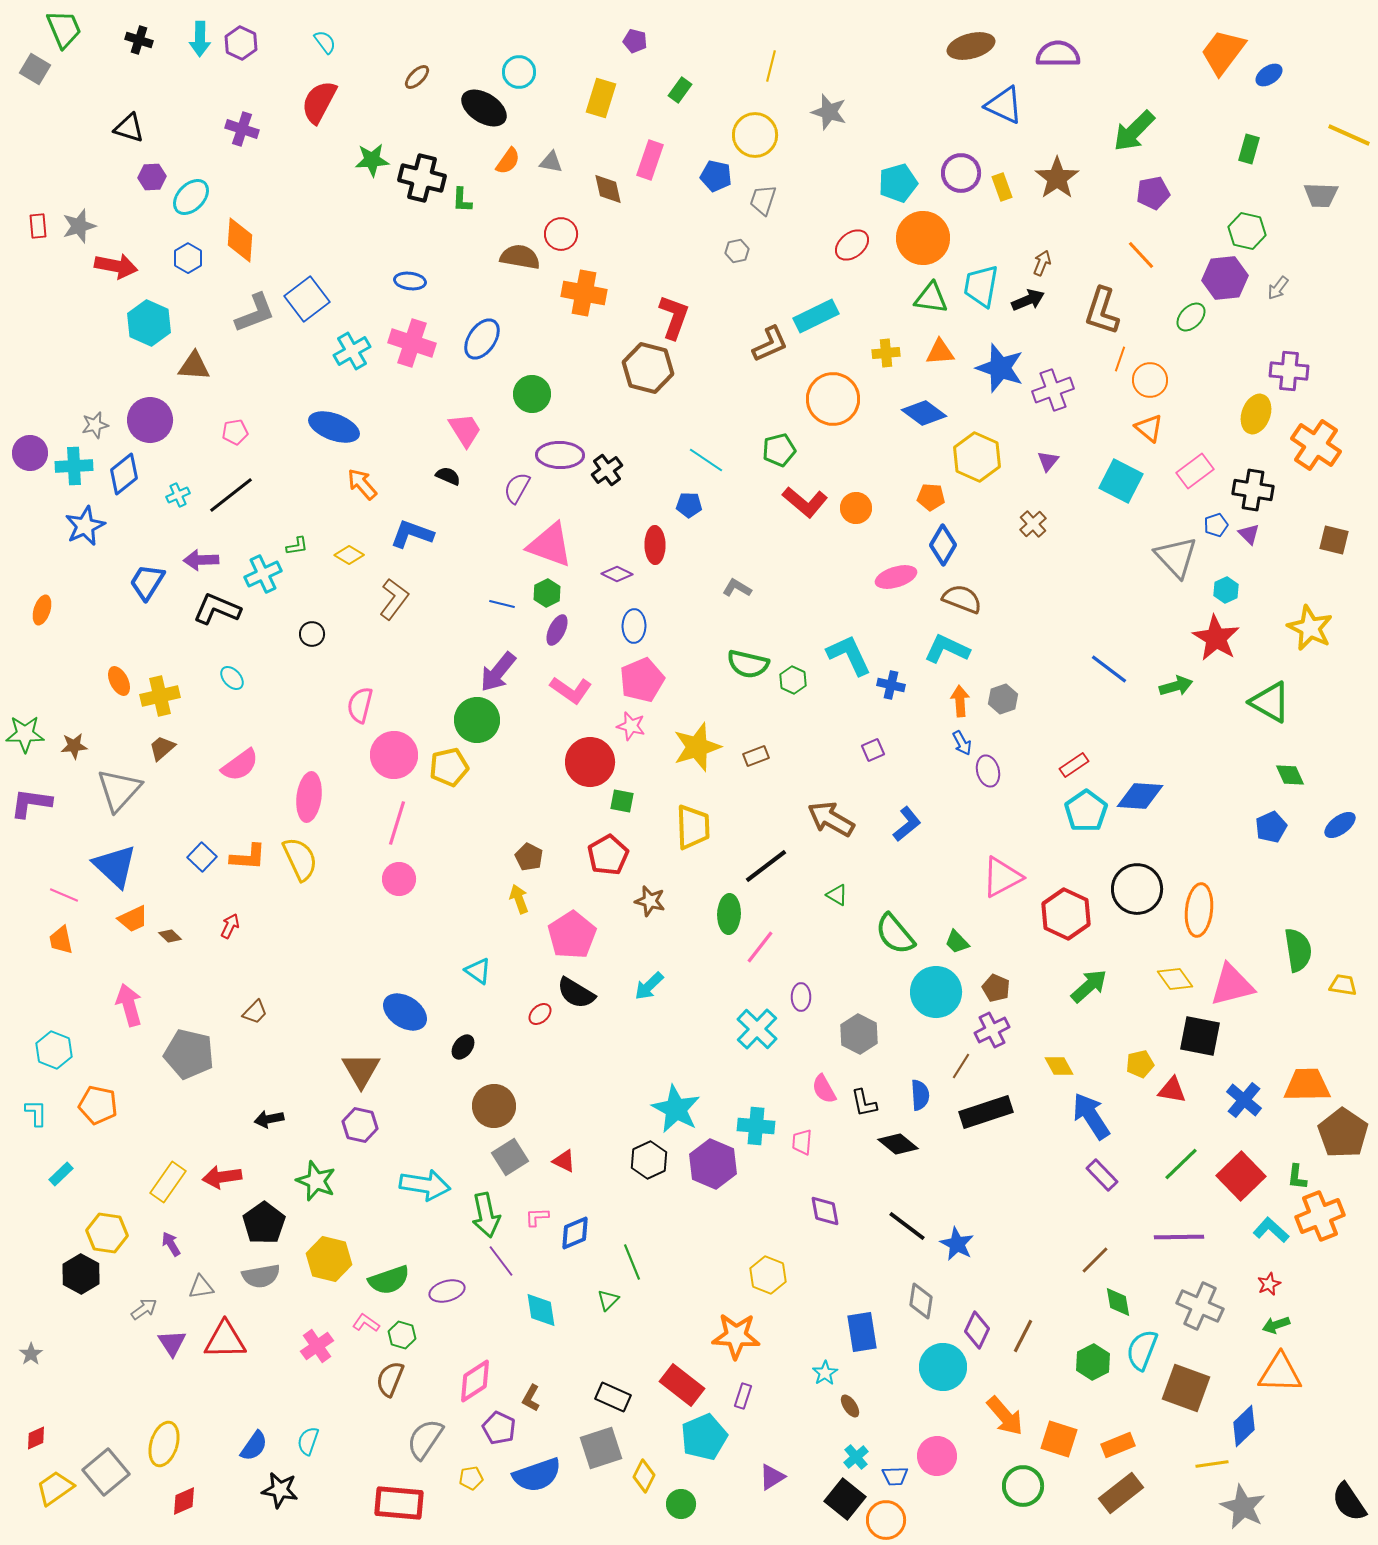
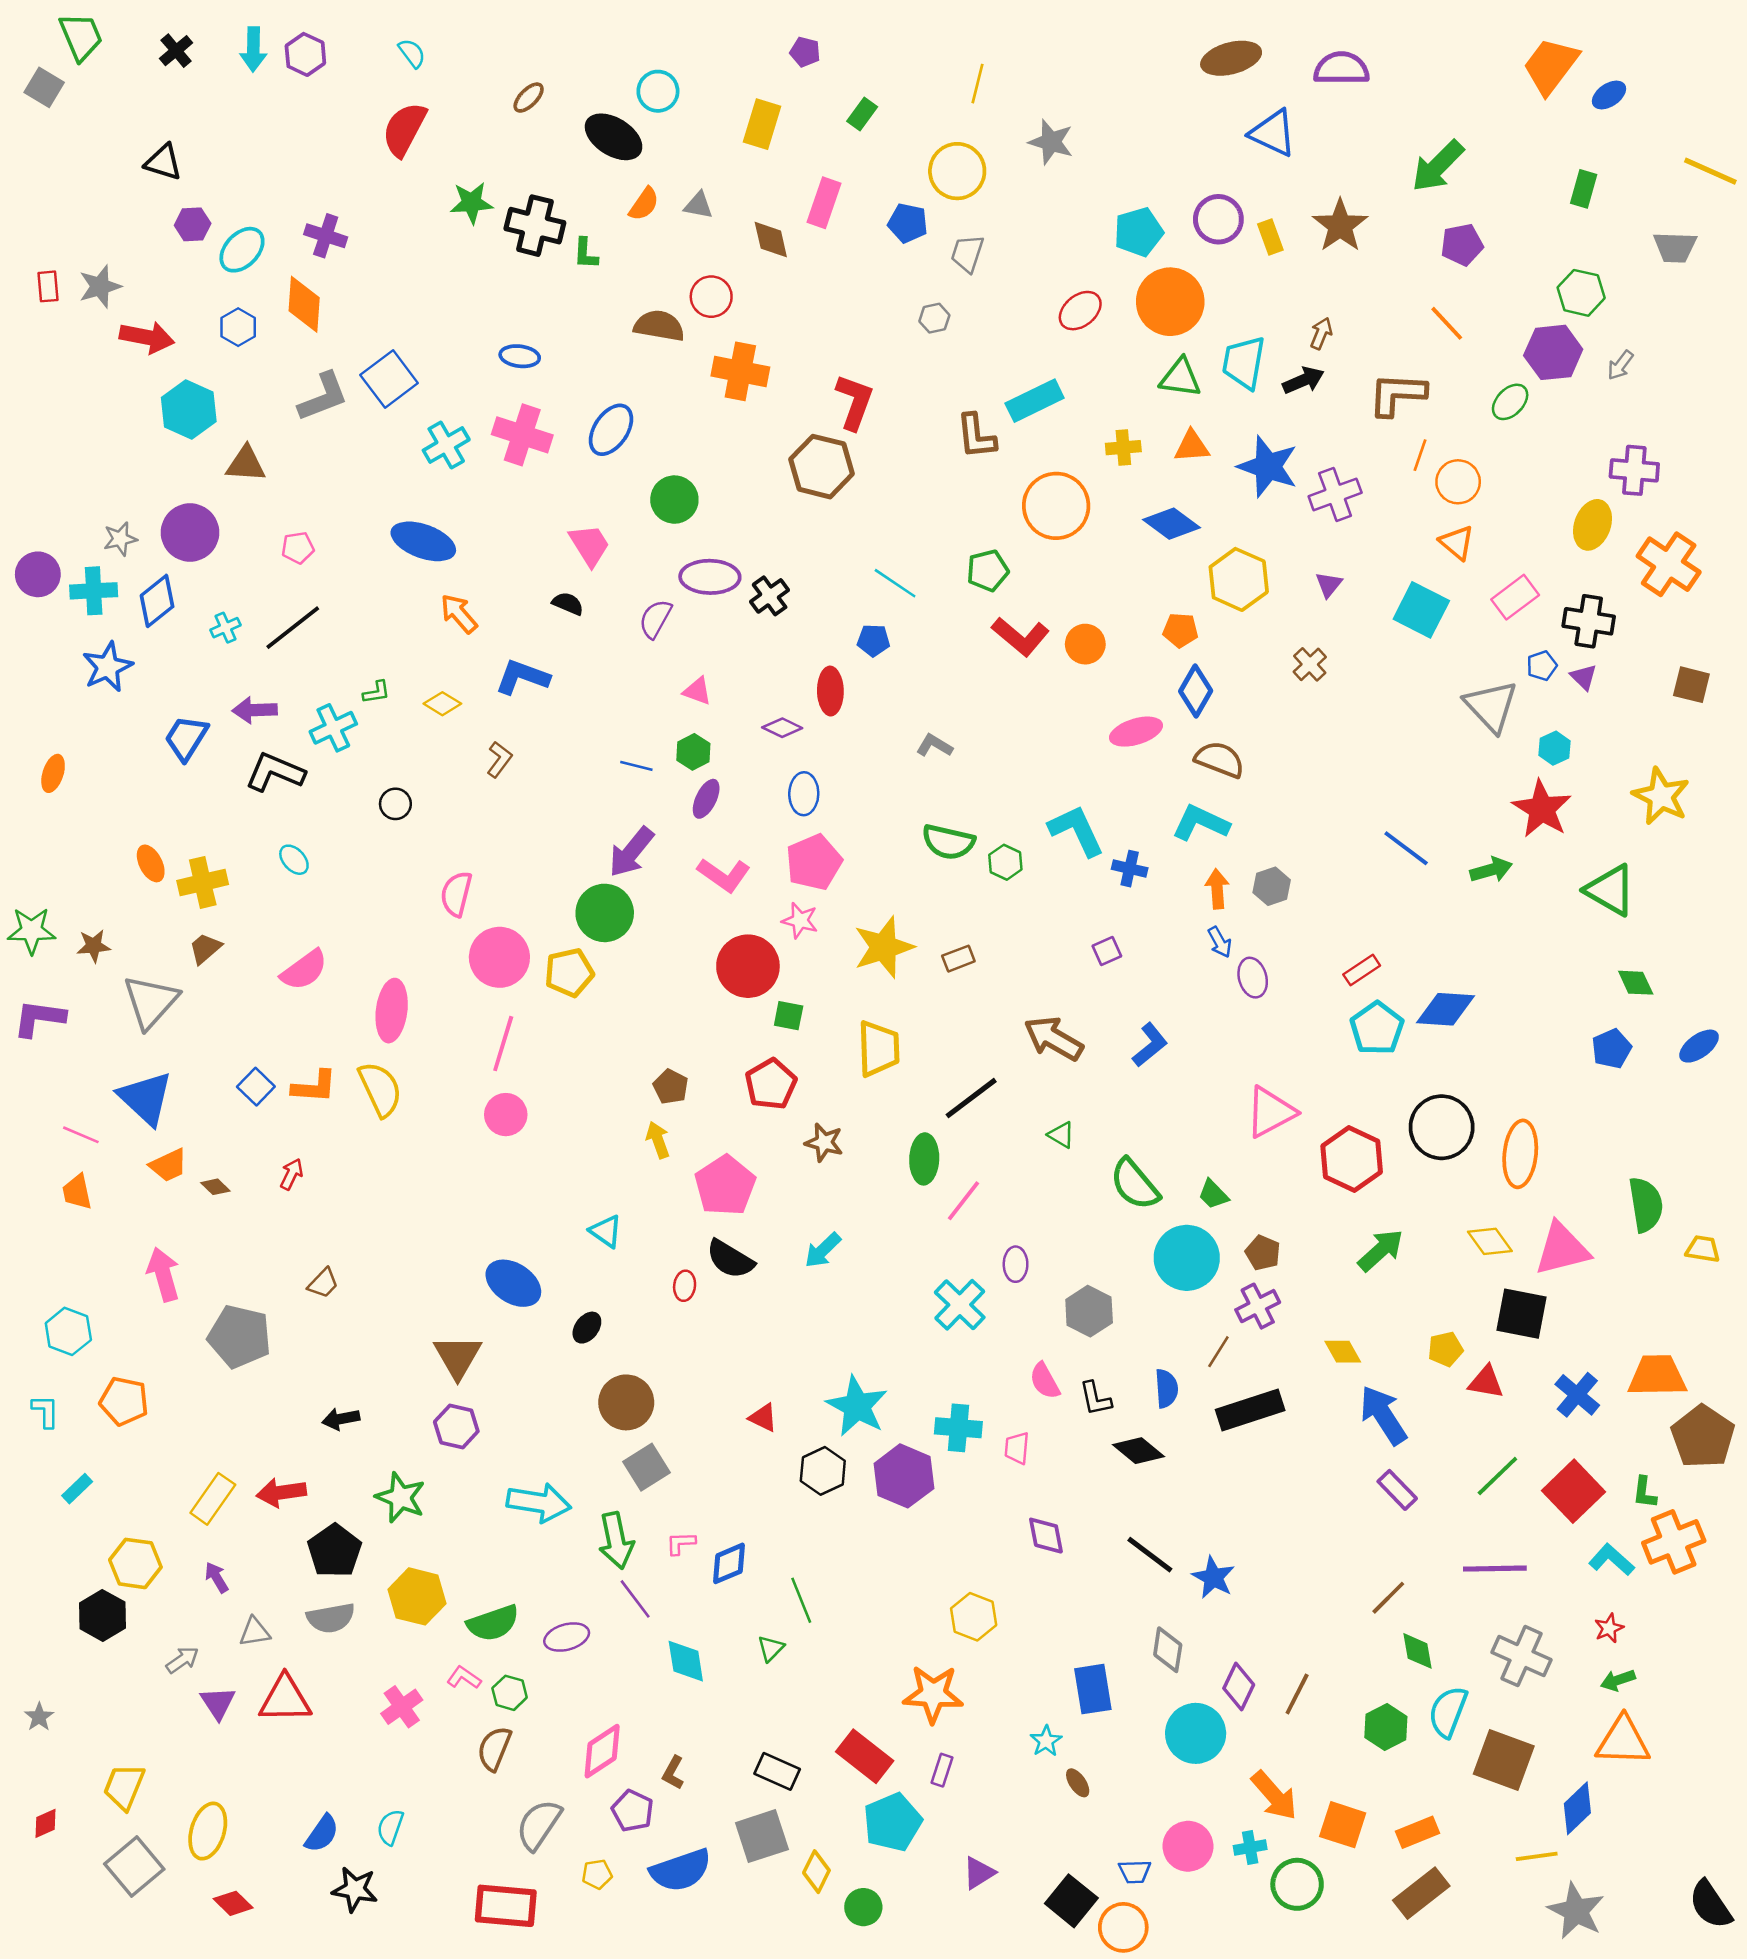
black cross: (139, 40) -> (176, 51), turned 32
purple cross: (242, 129) -> (326, 236), moved
brown L-shape: (1102, 311) -> (1397, 394), turned 75
brown L-shape: (770, 344) -> (976, 436), turned 108
pink triangle: (550, 545) -> (697, 691), size x0.5
brown L-shape: (394, 599) -> (499, 759), size x0.7
red ellipse: (540, 1014) -> (685, 1286), turned -40
red triangle: (564, 1161) -> (763, 1418), moved
cyan cross: (856, 1457) -> (1250, 1848), moved, turned 30
yellow trapezoid: (55, 1488) -> (124, 1787), moved, turned -33
red diamond: (184, 1501) -> (233, 1903), turned 68

